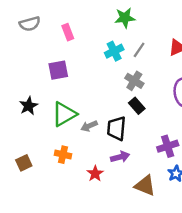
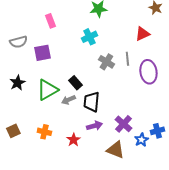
gray semicircle: (30, 24) -> (18, 42), moved
gray line: (139, 50) -> (127, 59), moved, turned -40
black rectangle: (137, 106) -> (75, 83), moved
purple cross: (168, 146) -> (123, 124), moved, turned -30
orange cross: (63, 155) -> (44, 132), moved

